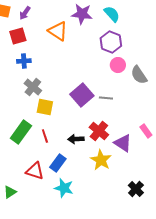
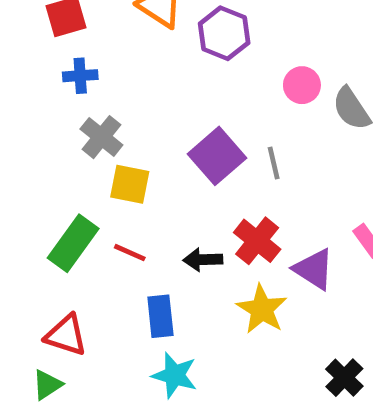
purple hexagon: (111, 42) -> (224, 33), moved
gray line: (106, 98) -> (274, 163), turned 72
red line: (45, 136) -> (130, 253), turned -48
blue rectangle: (58, 163) -> (160, 316), turned -42
red triangle: (35, 171) -> (66, 335), moved

